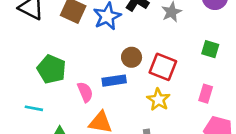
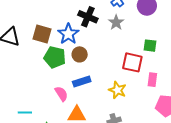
brown circle: (132, 57) -> (80, 54), moved
red square: (163, 67) -> (132, 62), moved
green pentagon: (51, 69) -> (55, 57), moved

